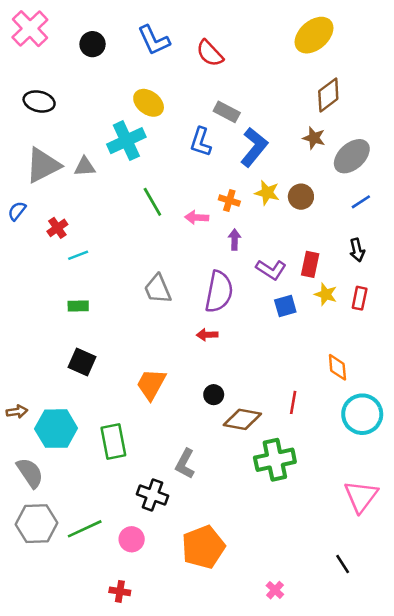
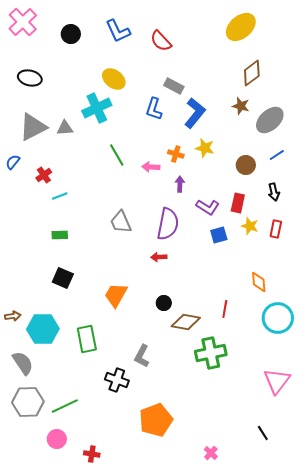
brown circle: (301, 197) -> (246, 165), moved
pink circle: (132, 539) -> (57, 439), moved

